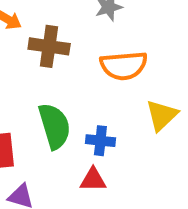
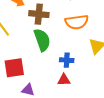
green semicircle: (55, 126) -> (42, 40), moved

